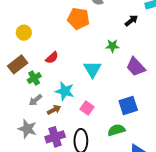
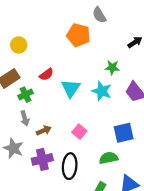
cyan triangle: (93, 69) -> (71, 88), moved
cyan star: (65, 91) -> (102, 91), moved
gray arrow: (35, 100) -> (25, 118), turned -72

